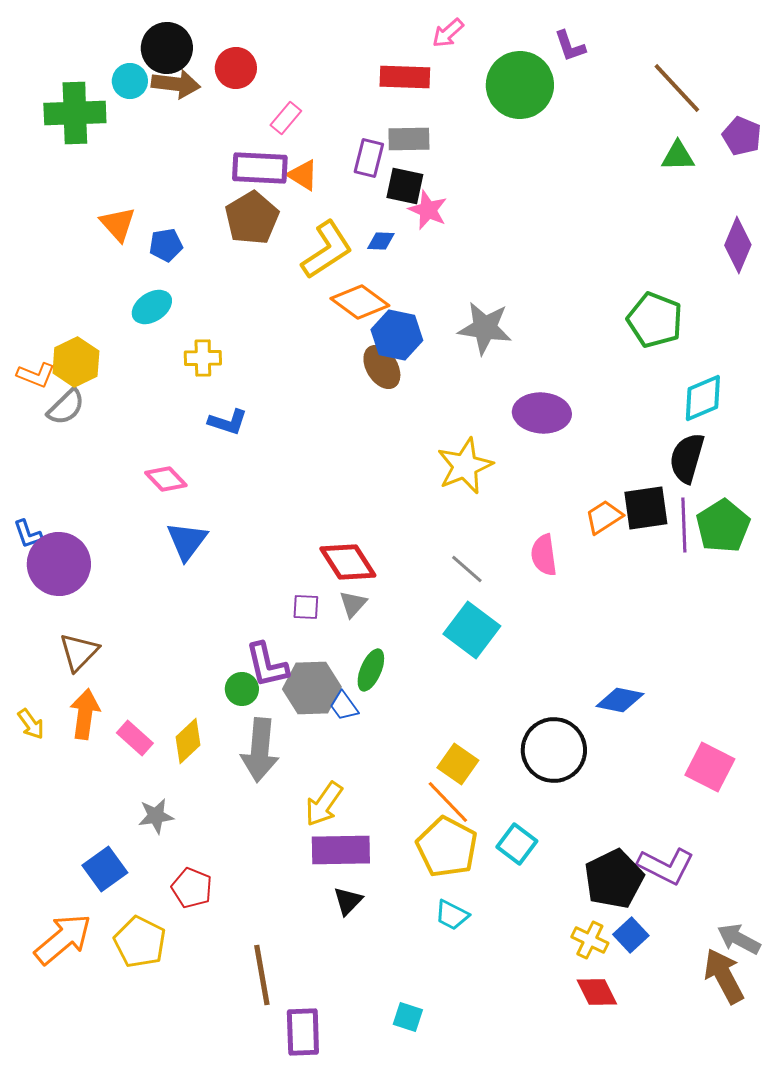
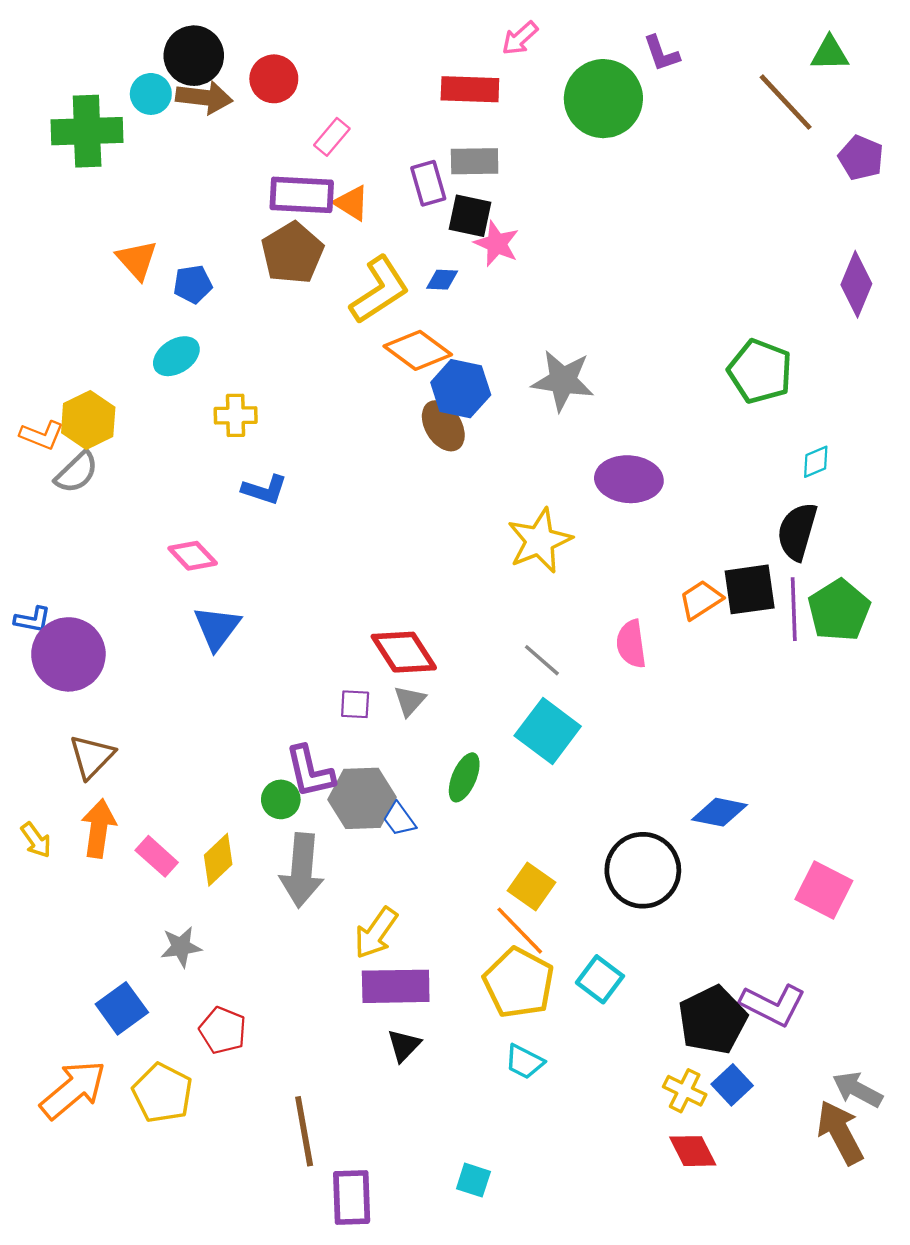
green triangle: (678, 156) -> (830, 53), moved
purple rectangle: (369, 158) -> (428, 183), turned -30
cyan diamond: (703, 398) -> (816, 462), size x0.6
blue L-shape: (28, 534) -> (32, 620), turned -60
green ellipse: (371, 670) -> (464, 777), moved

